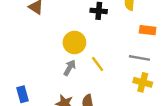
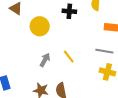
yellow circle: (74, 43) -> (40, 26), moved

